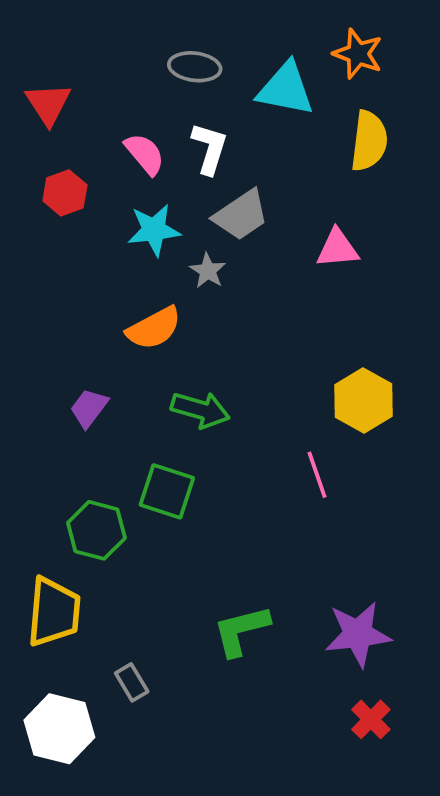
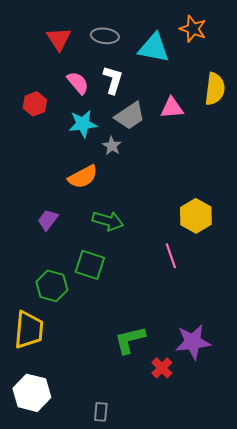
red triangle: (48, 104) -> (59, 39), moved
yellow semicircle: (369, 141) -> (215, 89), moved
pink triangle: (337, 248) -> (172, 108), moved
gray rectangle: (132, 682) -> (101, 412), moved, turned 36
red cross: (371, 719) -> (162, 368), moved

